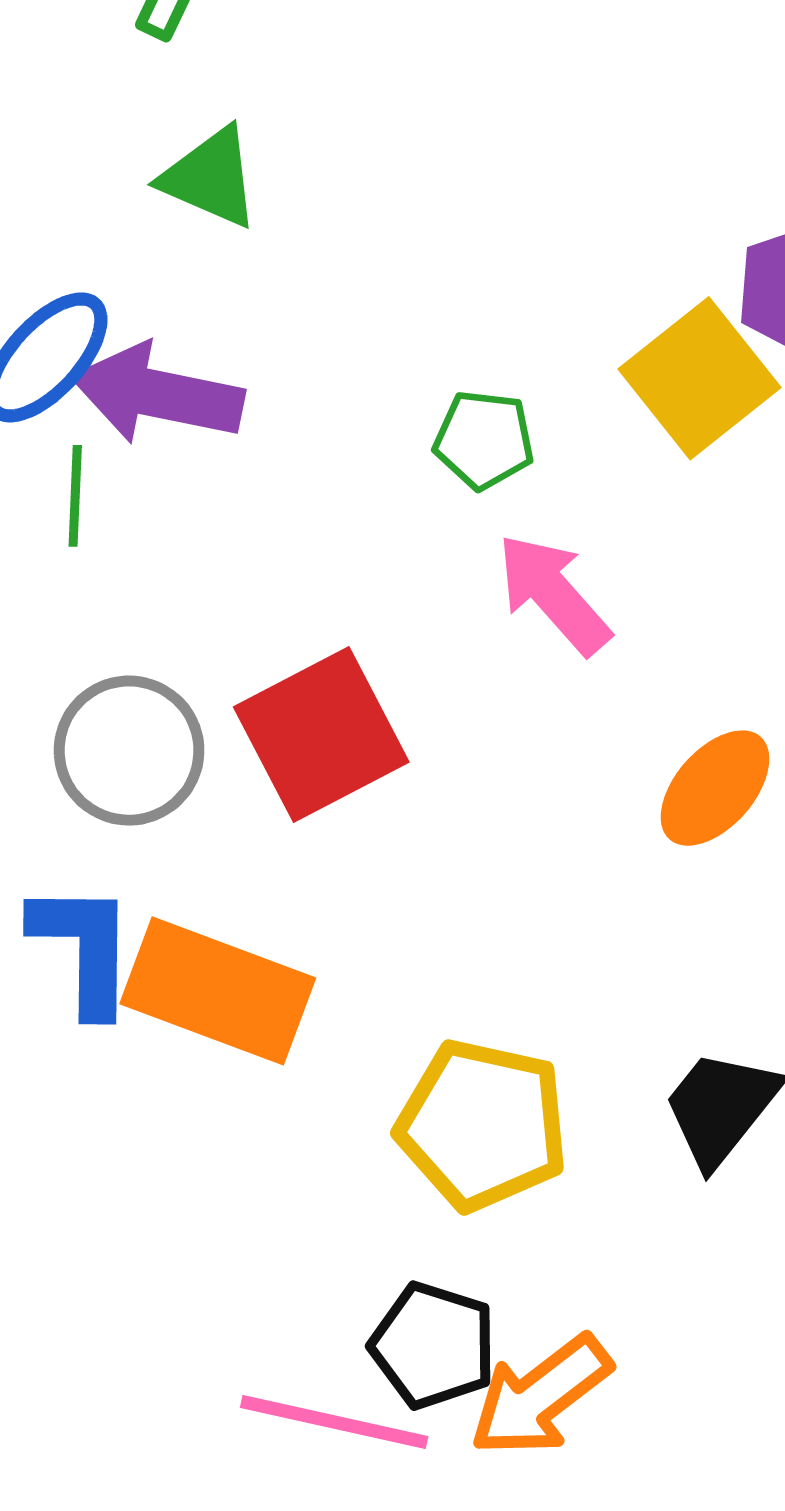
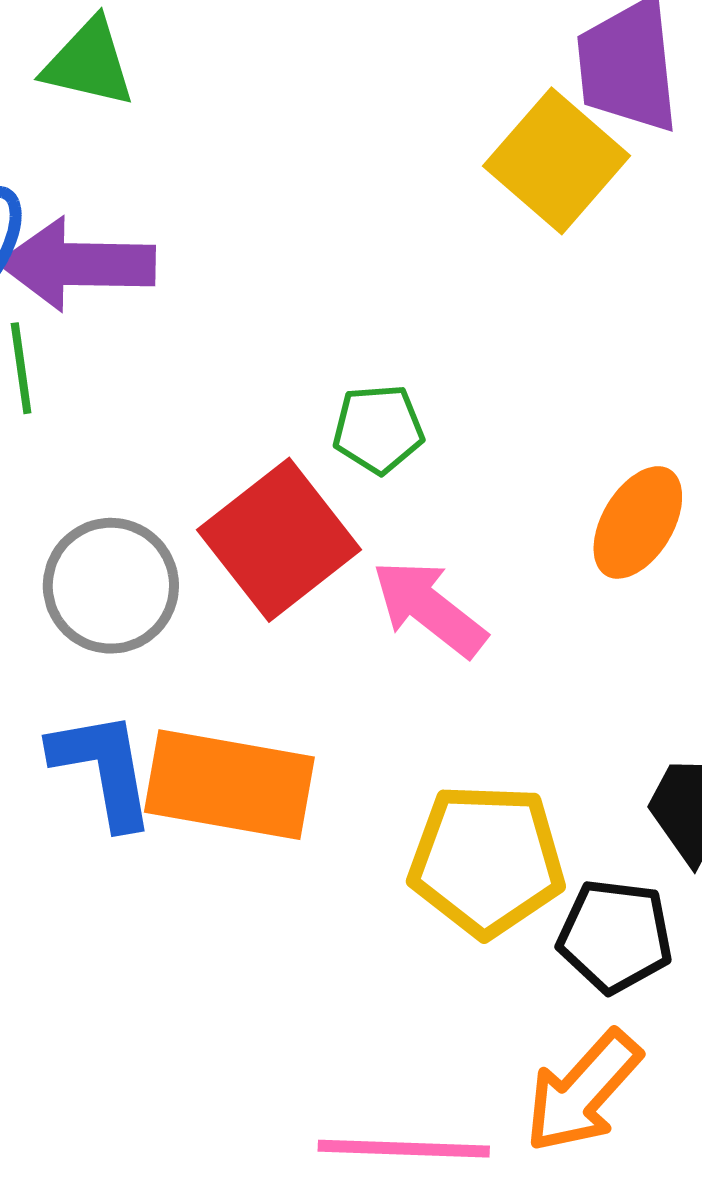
green pentagon: (484, 440) -> (378, 429), moved
pink arrow: (553, 594) -> (429, 608), moved
black pentagon: (433, 1345) -> (615, 936), moved

